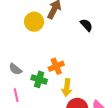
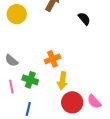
yellow circle: (34, 22) -> (17, 14), moved
green cross: (39, 79) -> (30, 80), moved

